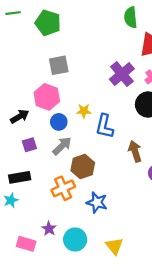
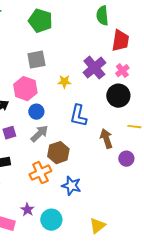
green pentagon: (48, 23) -> (40, 21), moved
yellow star: (84, 111) -> (64, 82), moved
yellow triangle: (114, 246) -> (97, 226), moved, turned 30

